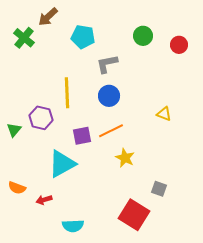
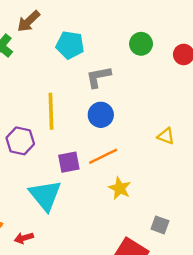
cyan triangle: (62, 164) -> (45, 195), turned -40

